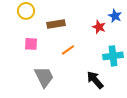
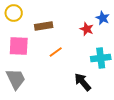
pink square: (31, 44) -> (19, 46), size x1.5
gray trapezoid: (44, 77) -> (16, 79), moved

